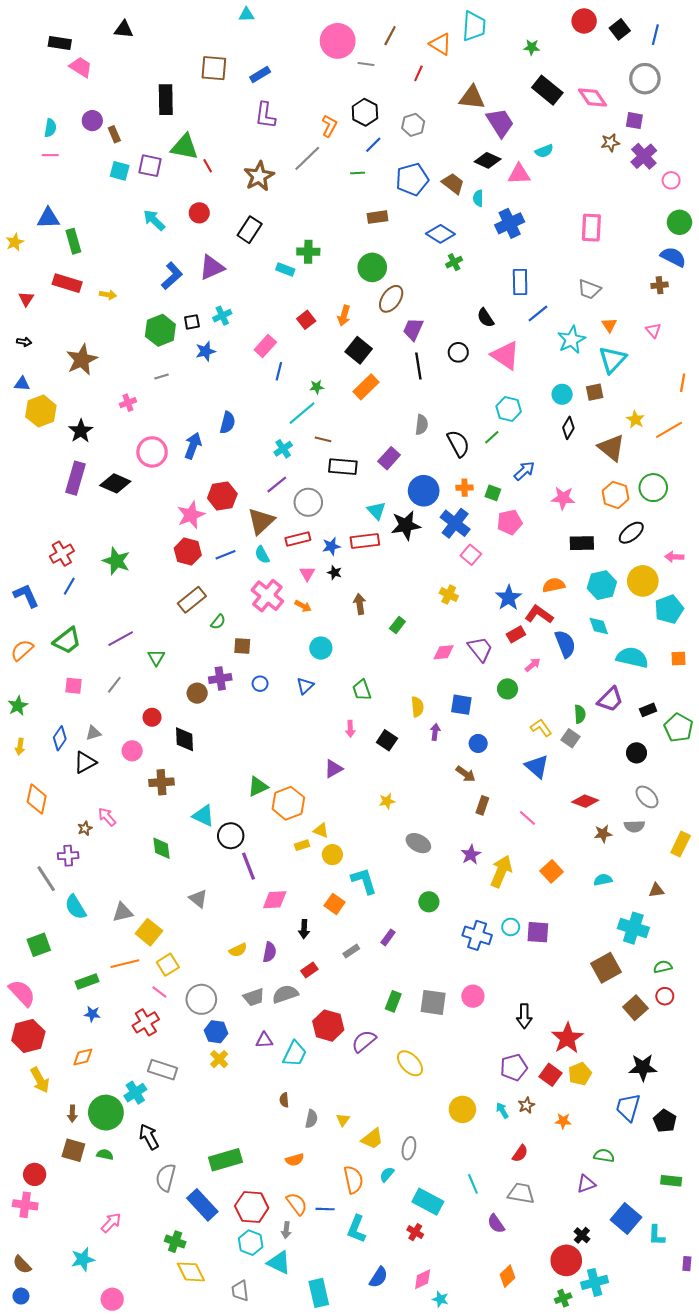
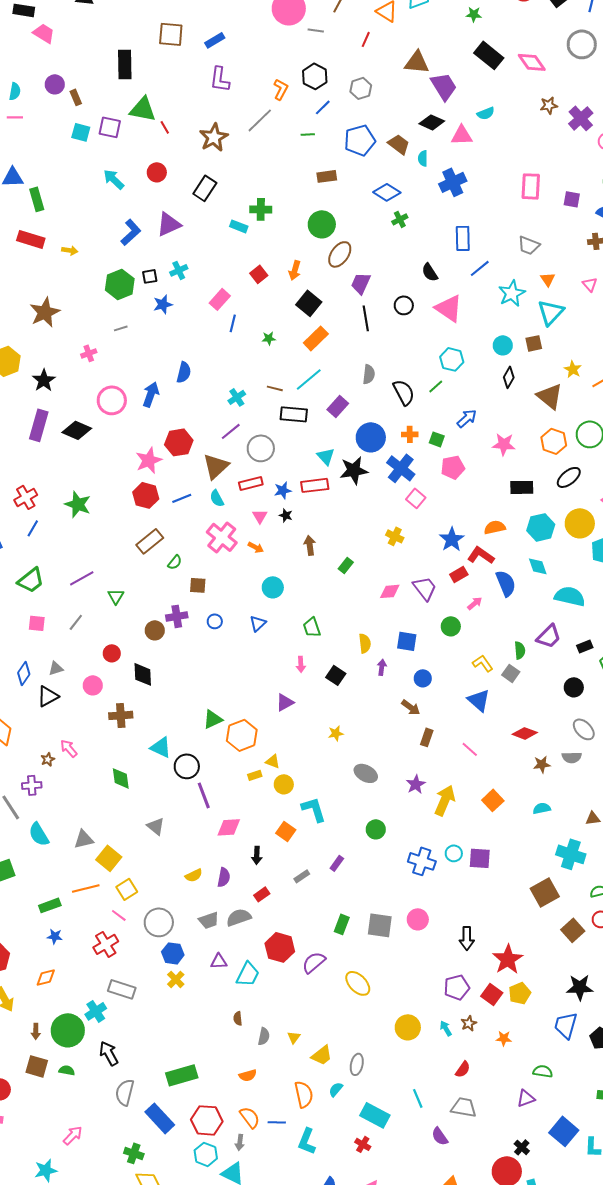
purple square: (634, 121) -> (572, 199), moved
cyan line: (302, 413) -> (309, 379), moved

